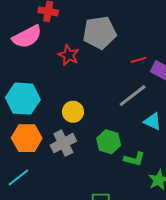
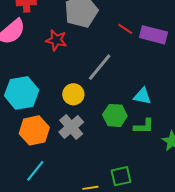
red line: (138, 60) -> (125, 29), turned 63
gray line: (133, 96) -> (100, 67), moved
cyan triangle: (152, 121) -> (142, 96), moved

